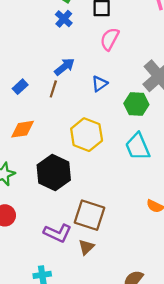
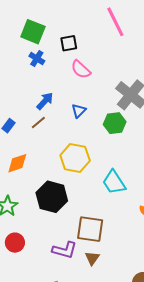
pink semicircle: (110, 39) -> (81, 69), turned -65
brown line: (53, 89) -> (38, 123), turned 42
cyan trapezoid: (138, 147) -> (114, 182), moved

